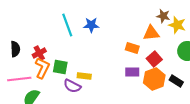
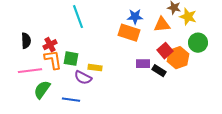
blue star: (91, 25) -> (135, 17), moved
orange rectangle: (132, 48) -> (129, 33), moved, size x1.5
orange L-shape: (42, 68) -> (53, 60), turned -35
orange hexagon: (154, 79) -> (178, 58), moved
black rectangle: (176, 81) -> (159, 71), moved

